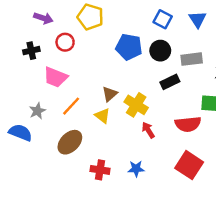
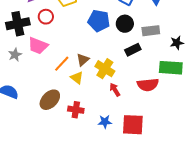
black cross: (31, 51) -> (18, 24), size x1.6
orange line: (71, 106) -> (62, 64), moved
gray star: (37, 111) -> (15, 55), moved
red square: (189, 165) -> (133, 125), moved, turned -30
red cross: (100, 170) -> (76, 110), moved

